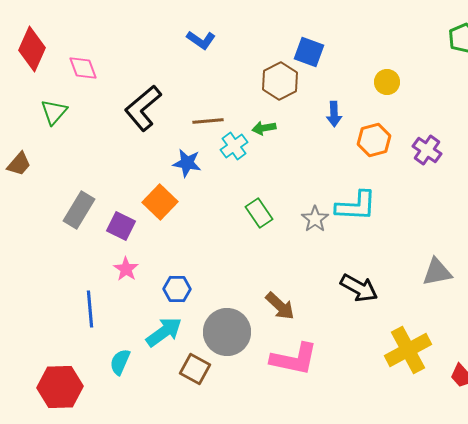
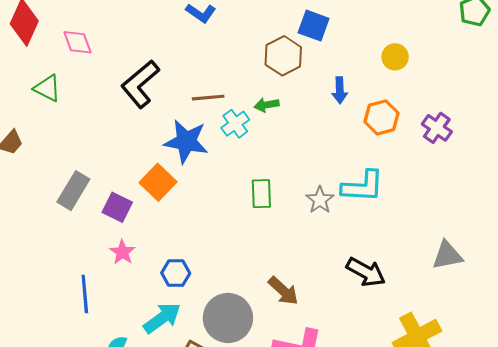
green triangle: (54, 112) -> (47, 88), turned -44
blue star: (187, 163) -> (186, 141), size x1.5
green rectangle: (259, 213) -> (261, 194), turned 32

